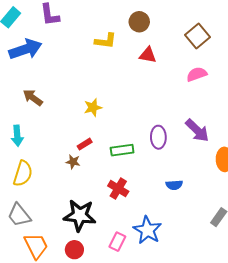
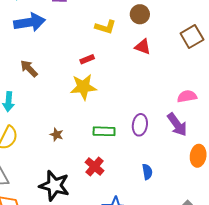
pink semicircle: (197, 74) -> (187, 96), moved
yellow star: (93, 107) -> (83, 87), size x1.5
red rectangle: (85, 144) -> (87, 59), moved
blue semicircle: (174, 185) -> (147, 172), turned -105

